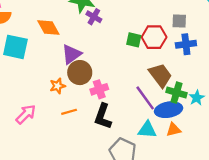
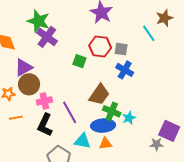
purple cross: (94, 17) -> (47, 37), size x1.5
red hexagon: (154, 37) -> (100, 47), moved
blue cross: (186, 44) -> (125, 70), turned 30
brown trapezoid: (160, 75) -> (99, 95), turned 65
purple line: (145, 98) -> (70, 112), moved

